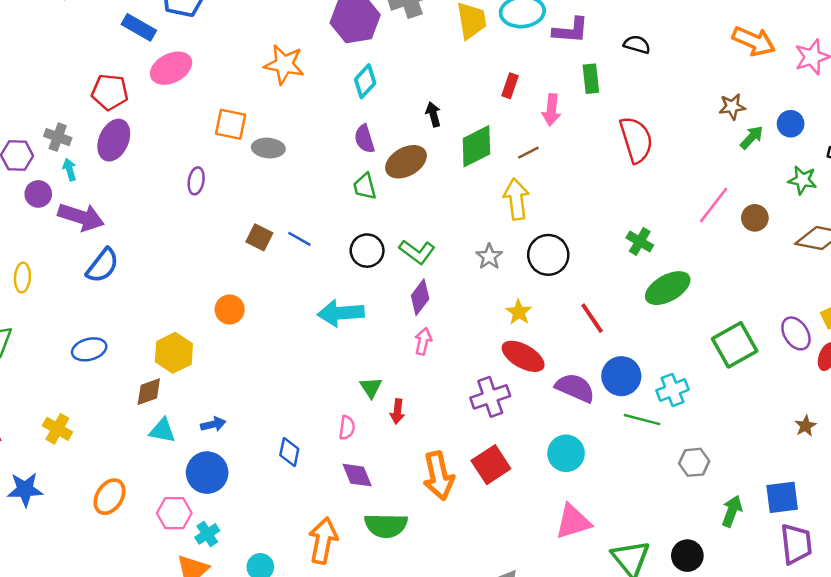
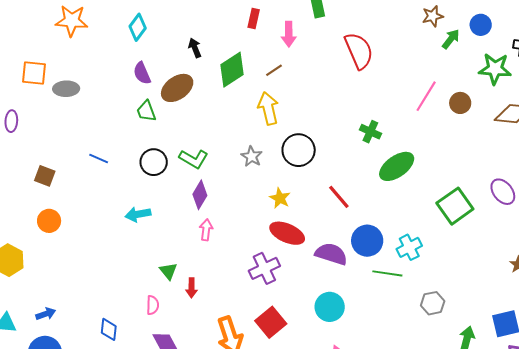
green star: (802, 180) -> (495, 69), size x1.4
brown square: (259, 237) -> (45, 176), moved
cyan arrow: (341, 313) -> (138, 214), size x0.7

